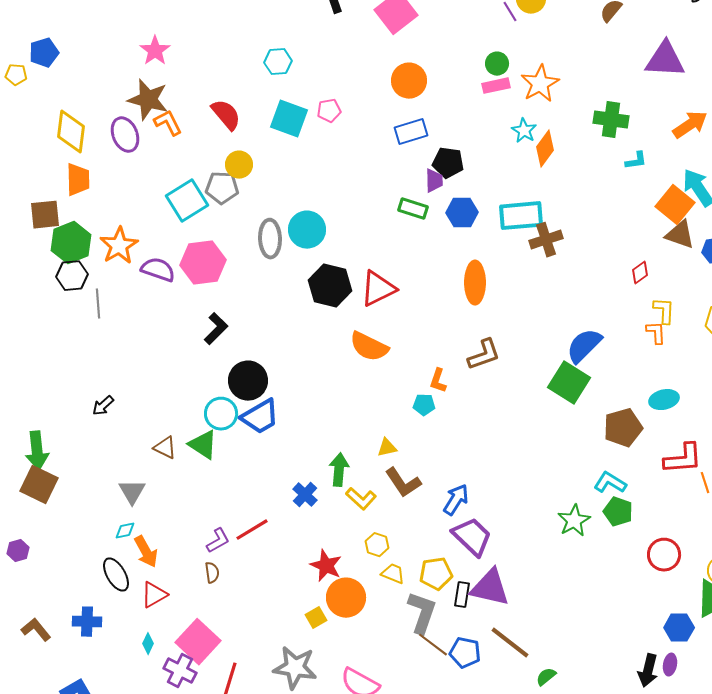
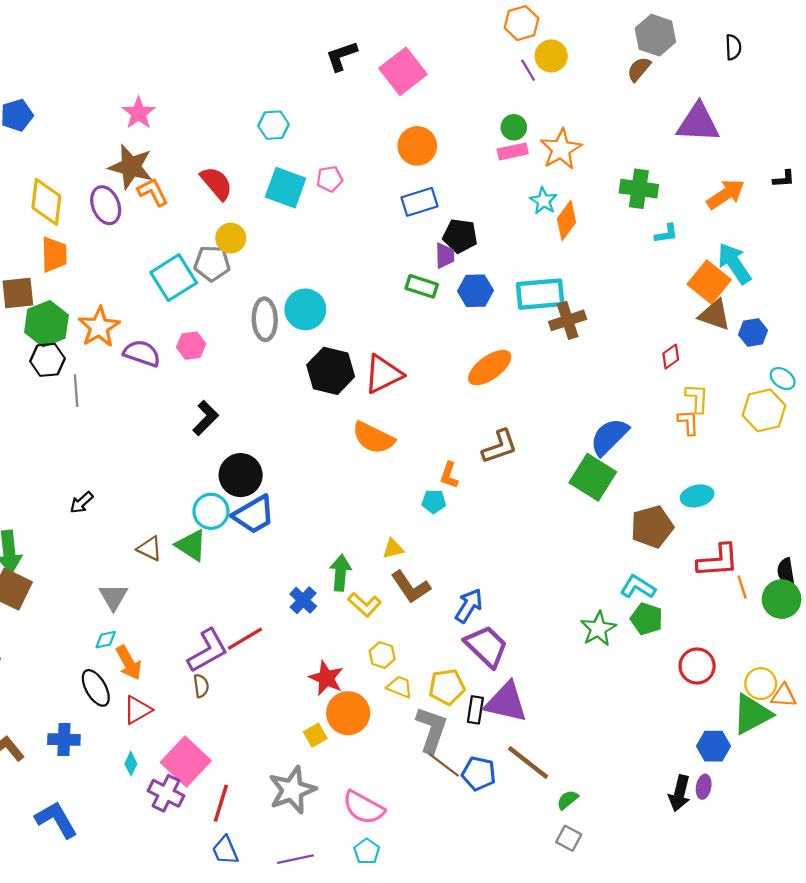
pink hexagon: (203, 263) -> (191, 346), size x0.6
orange ellipse: (475, 283) -> (490, 368), turned 54
purple L-shape: (218, 541) -> (208, 651), size x1.6
gray star: (295, 668) -> (292, 790), turned -30

